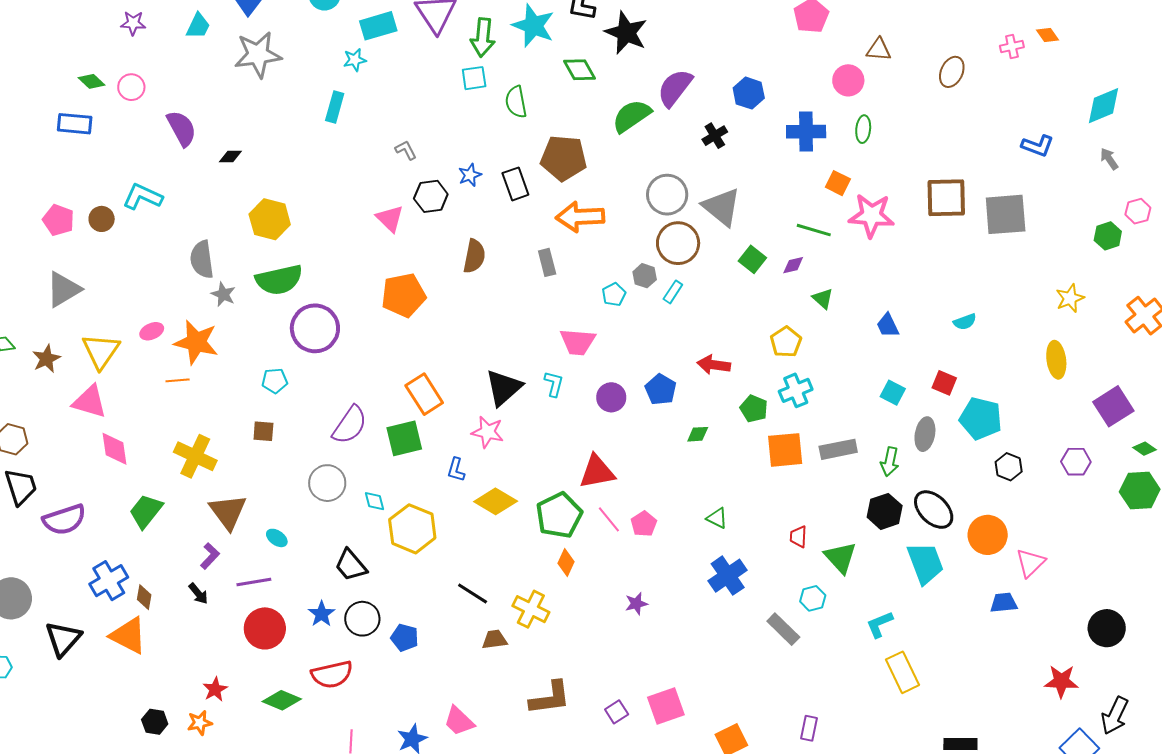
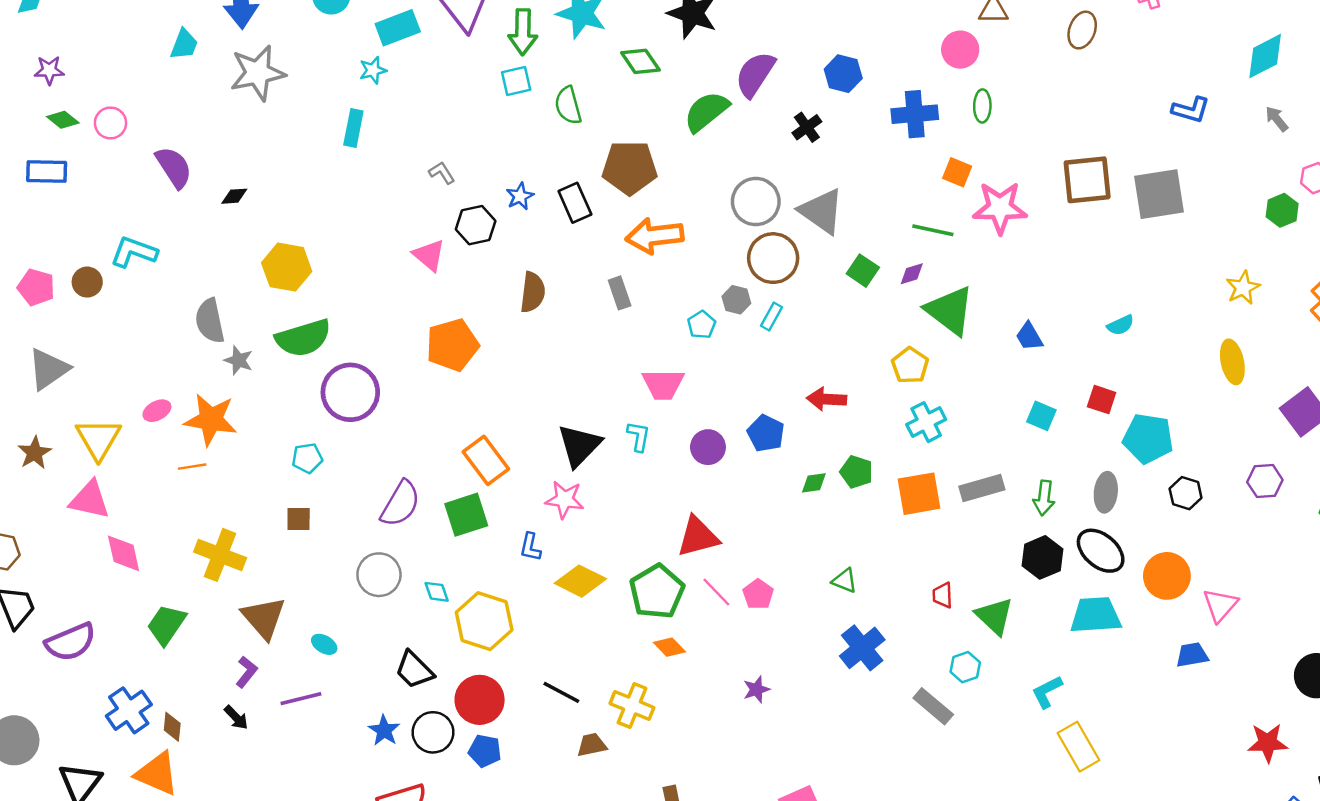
purple star: (133, 23) -> (49, 70), moved
green triangle: (823, 298) -> (950, 311), size x2.0
green pentagon: (754, 409) -> (856, 472), moved
gray ellipse: (925, 434) -> (1106, 492), moved
orange diamond: (566, 563) -> (669, 647), turned -64
cyan trapezoid: (925, 563) -> (1096, 615), turned -69
red circle: (265, 628) -> (480, 700), moved

